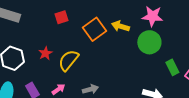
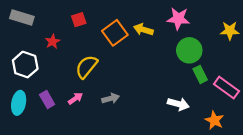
green circle: (149, 42) -> (189, 50), moved
red star: (45, 53) -> (53, 42), moved

